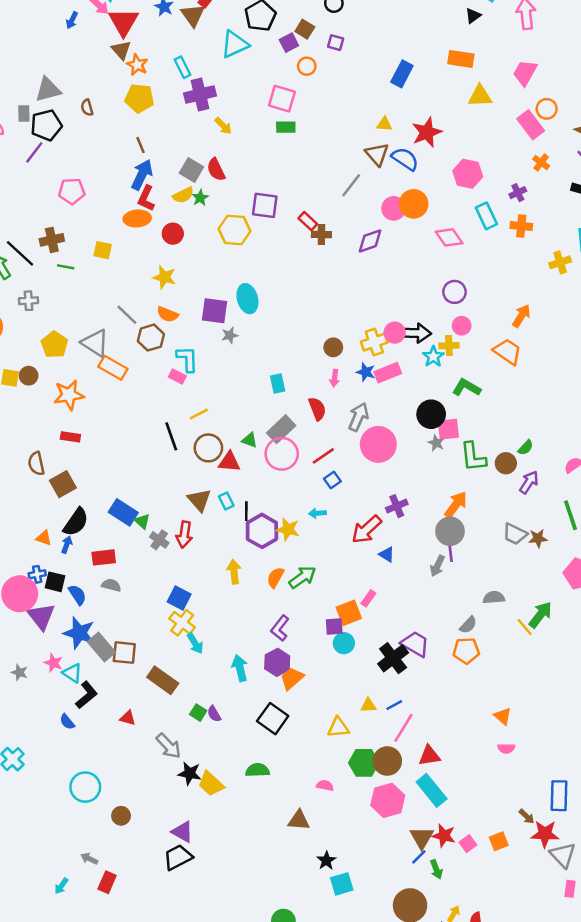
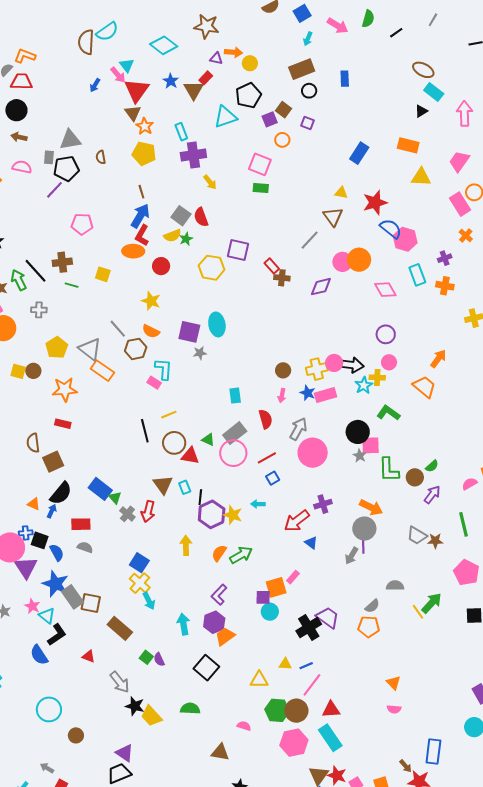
blue semicircle: (405, 159) -> (391, 229), moved
orange arrow: (456, 505) -> (371, 507), turned 75
blue semicircle: (67, 722) -> (39, 655), size x1.5

